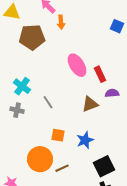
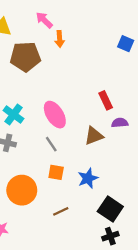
pink ellipse: (77, 65) -> (55, 115), moved
gray line: (48, 102) -> (51, 144), moved
orange circle: (40, 159) -> (22, 190), moved
black square: (104, 166) -> (110, 209), turned -30

